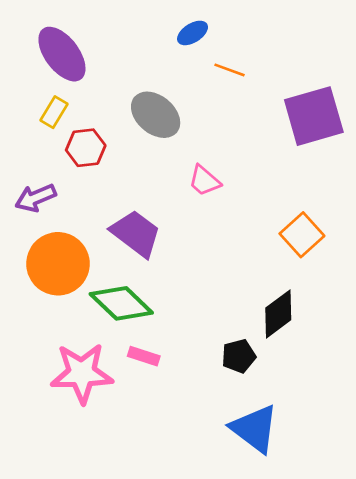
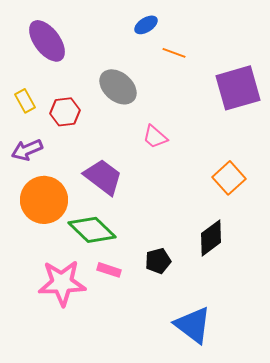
yellow rectangle: (54, 112) -> (25, 101), moved, turned -60
black pentagon: (239, 356) -> (158, 261), moved

